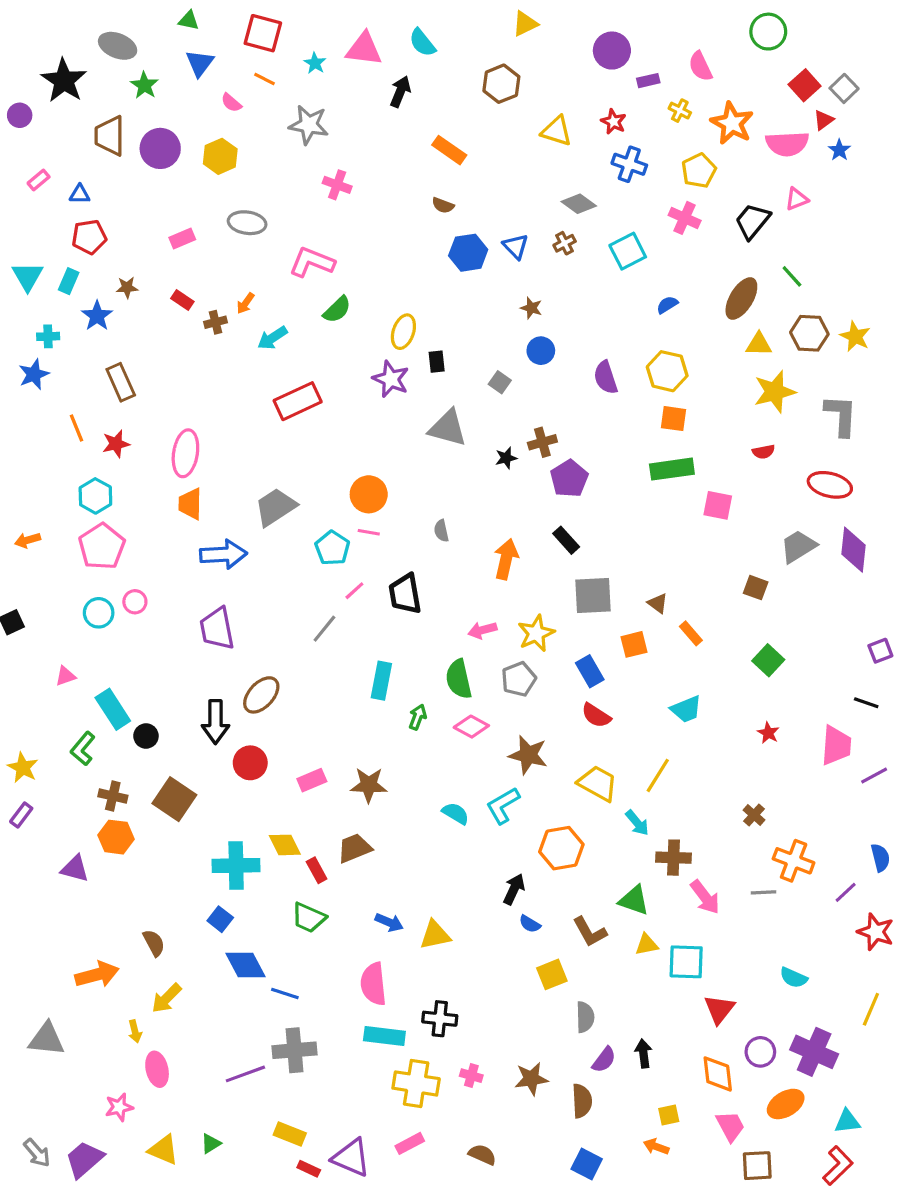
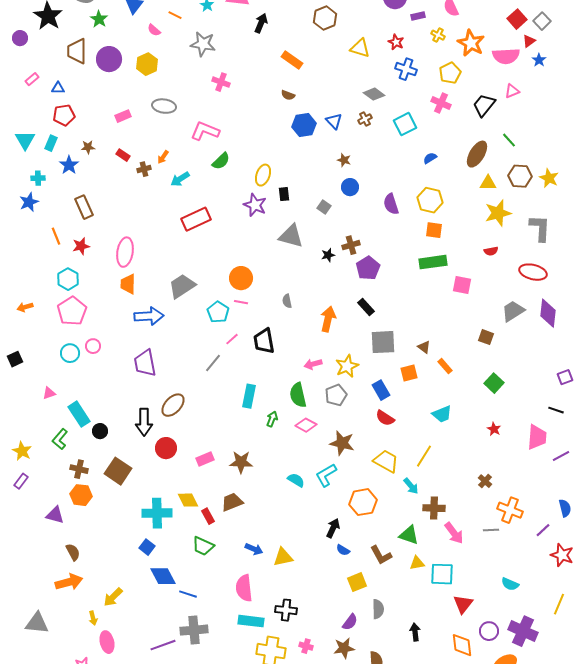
brown semicircle: (154, 943) -> (73, 552), moved
purple semicircle: (604, 1060) -> (350, 622), moved

